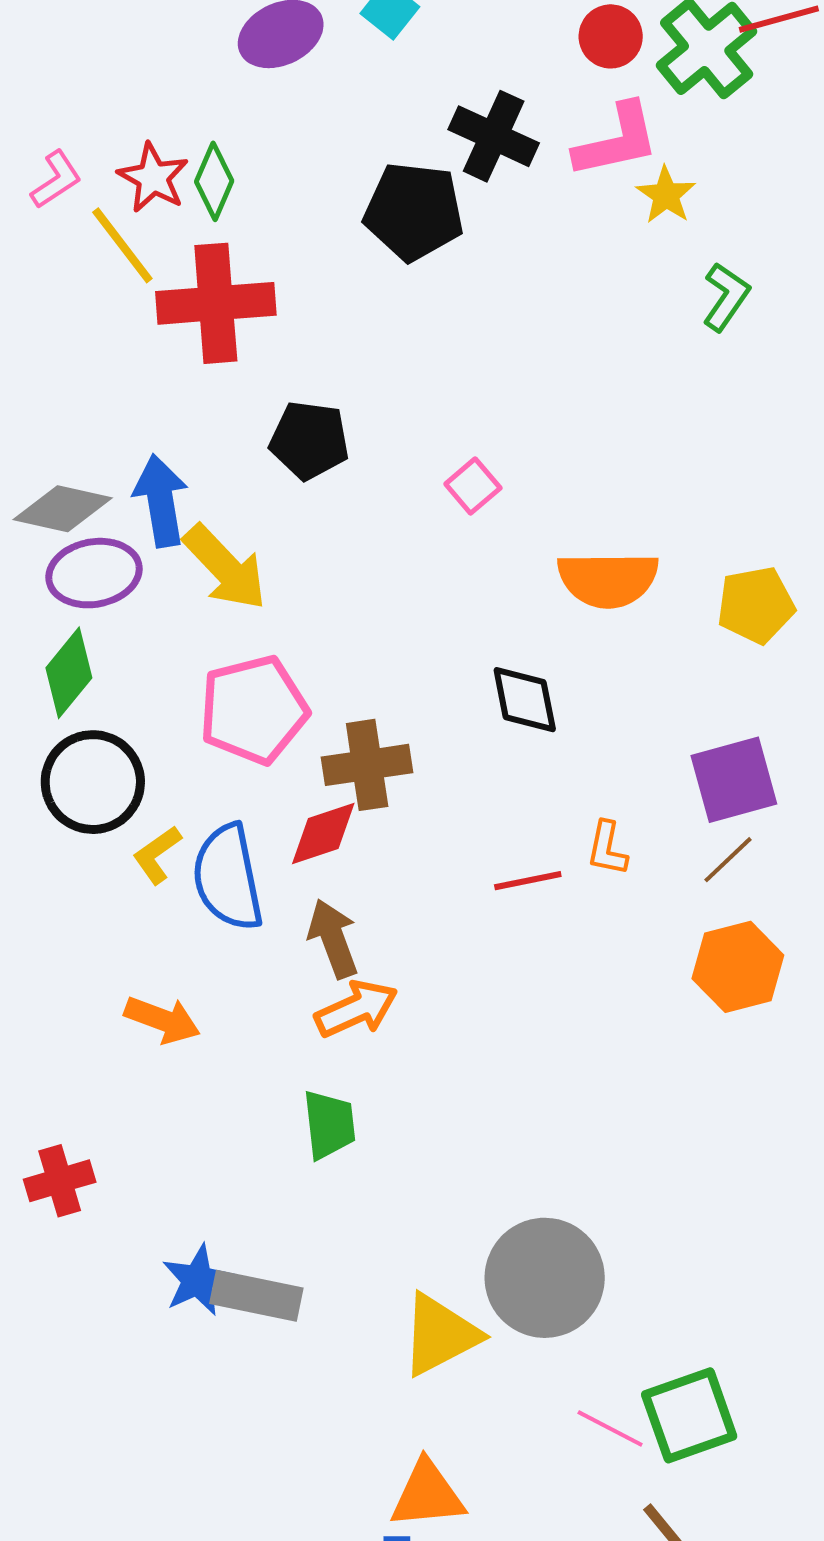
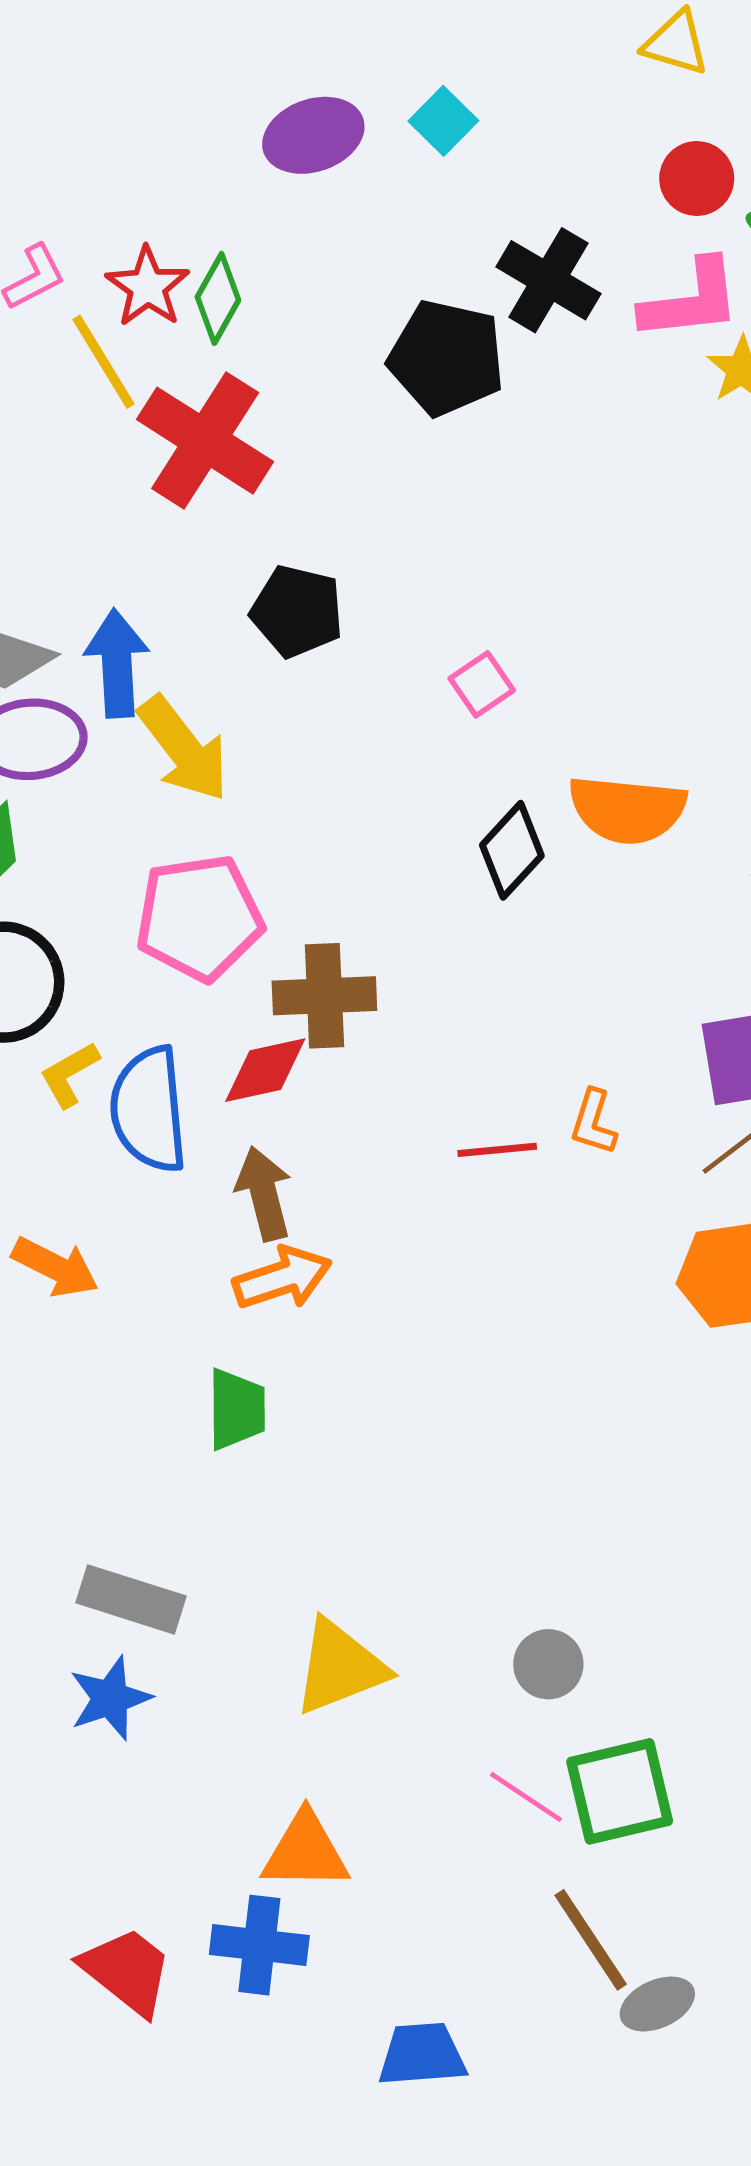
red cross: (216, 303) -> (205, 441), turned 31
black diamond: (525, 700) -> (512, 850), moved, turned 48
gray circle: (545, 1278) -> (548, 1664), moved, size x0.5
blue star: (198, 1280) -> (110, 1698), moved

